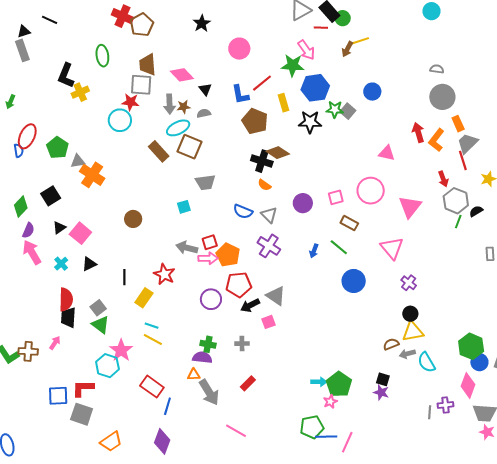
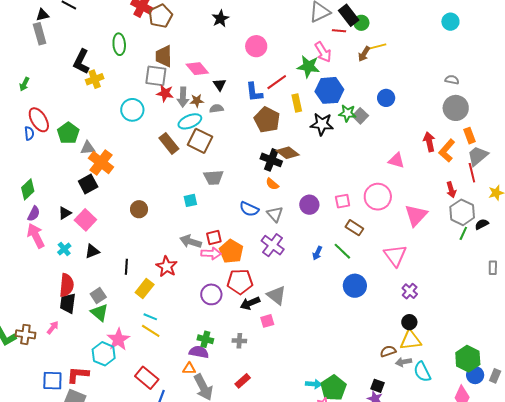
red star: (130, 102) -> (165, 93), moved
red ellipse: (27, 136) -> (39, 120), turned -60
black square: (51, 196) -> (88, 184), moved

